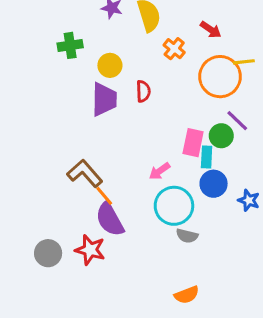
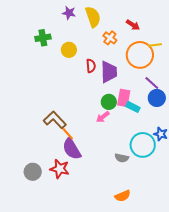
purple trapezoid: (104, 99) -> (109, 72), moved
green circle: (221, 136) -> (109, 102), moved
cyan rectangle: (207, 157) -> (133, 107), turned -64
blue circle: (214, 184) -> (157, 98), moved
cyan circle: (174, 206) -> (143, 145), moved

